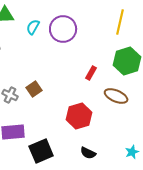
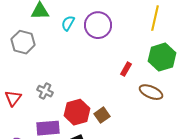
brown square: (34, 89) -> (102, 115), moved
red hexagon: (79, 116) -> (77, 112), moved

